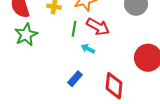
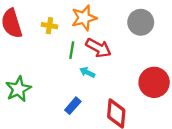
green star: (26, 35) -> (18, 89), moved

